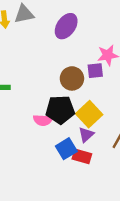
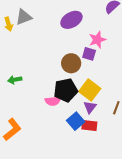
purple ellipse: (66, 26) -> (71, 20), moved, turned 35
purple square: (95, 71) -> (89, 54), turned 32

